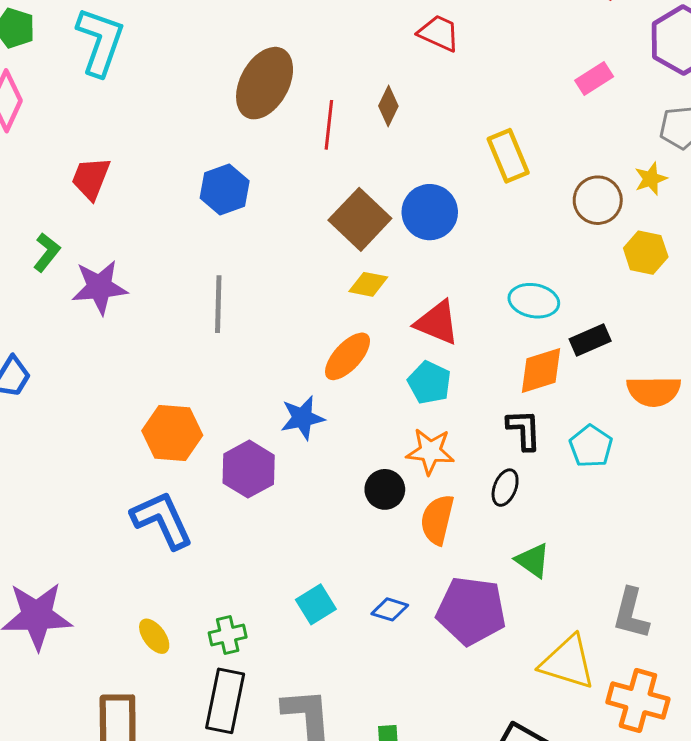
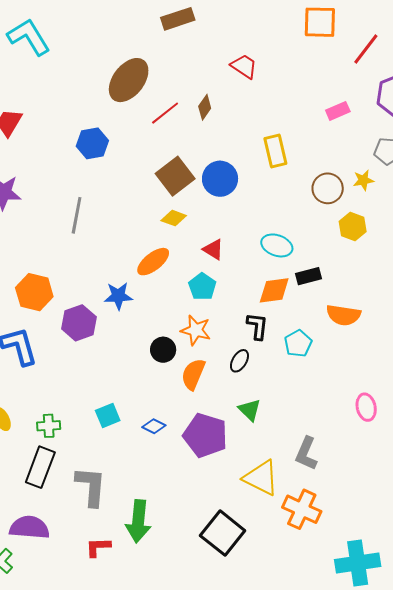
cyan L-shape: (100, 42) -> (29, 37), turned -60
red line: (329, 125) -> (165, 113), turned 36
red triangle: (437, 323) -> (213, 249), size x0.7

